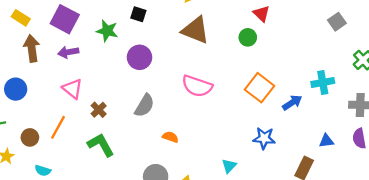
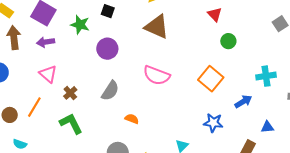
green circle: (248, 37) -> (228, 41), moved
blue arrow: (292, 103) -> (243, 102), moved

